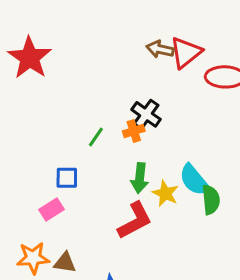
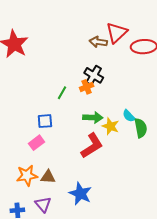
brown arrow: (160, 49) -> (98, 42), moved
green arrow: (140, 178) -> (93, 118), turned -90
cyan semicircle: (194, 180) -> (129, 116), size x0.6

